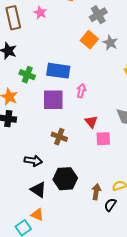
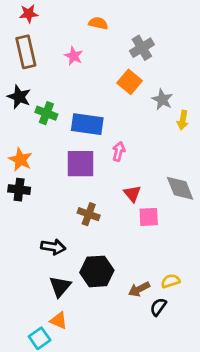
pink star: (40, 13) -> (74, 56), moved
gray star: (110, 43) -> (162, 100), moved
green cross: (27, 75) -> (46, 113), moved
black triangle: (38, 190) -> (60, 286), turned 36
brown arrow: (96, 192) -> (139, 289), turned -126

